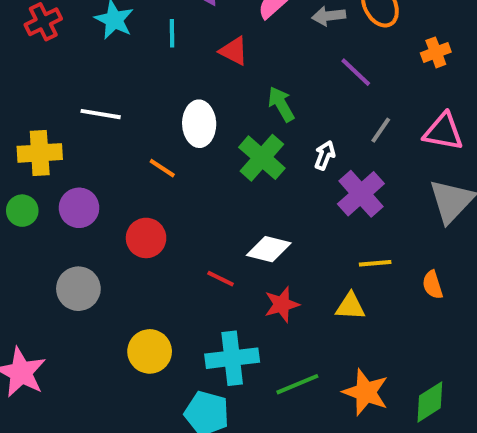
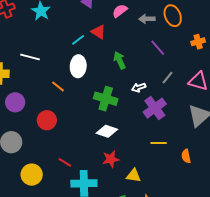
cyan line: (172, 33) -> (78, 40), moved, turned 48
white arrow: (325, 155) -> (139, 87), turned -136
green cross: (262, 158) -> (106, 99), moved, turned -30
red line: (221, 279) -> (65, 162), moved
yellow triangle: (350, 306) -> (134, 176), moved
yellow circle: (150, 351) -> (32, 175), moved

